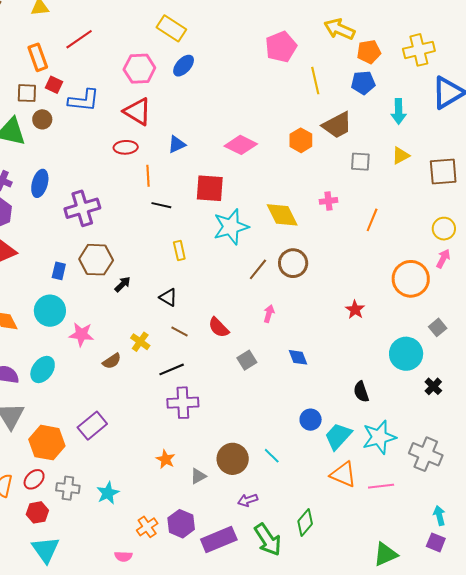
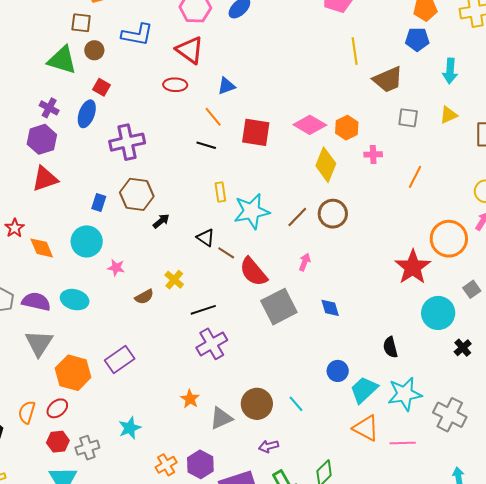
yellow line: (315, 81) -> (355, 51), moved
red square: (54, 85) -> (102, 87), moved
orange hexagon: (301, 140) -> (347, 128), moved
pink diamond: (241, 145) -> (310, 125), moved
orange line: (148, 176) -> (213, 117), moved, turned -40
yellow diamond: (282, 215) -> (326, 165), turned 44
cyan star: (231, 227) -> (252, 211), moved
red star: (355, 310) -> (413, 267), moved, size x1.8
red semicircle: (219, 327) -> (253, 272), size x1.4
brown line: (179, 332) -> (226, 253), moved
pink star: (81, 334) -> (116, 268), size x0.7
gray square: (247, 360) -> (279, 307), size x1.8
cyan ellipse: (43, 369) -> (75, 300), turned 64
purple cross: (183, 403) -> (212, 344), turned -32
gray triangle: (198, 476) -> (221, 418), size x1.4
gray cross: (68, 488) -> (87, 448), moved, turned -30

